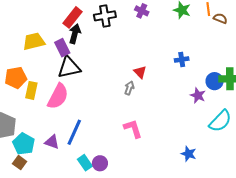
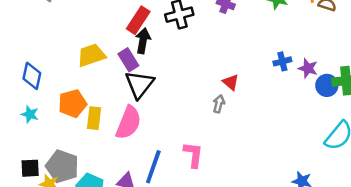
black triangle: (69, 67) -> (140, 84), turned -35
purple star: (198, 95) -> (308, 68), moved
pink L-shape: (133, 129) -> (193, 155), moved, turned 30

